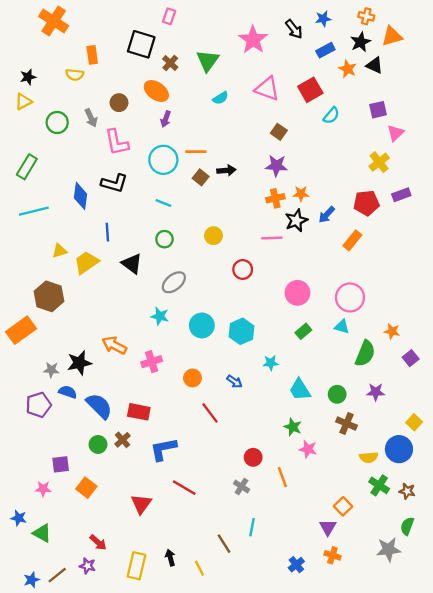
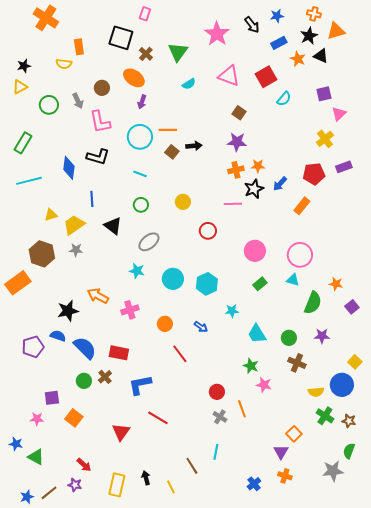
gray star: (51, 370) -> (76, 250), moved
gray cross: (241, 486) -> (220, 417), moved

